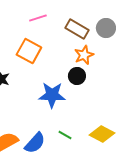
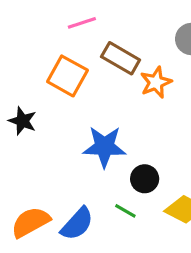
brown rectangle: (77, 29) -> (121, 58), moved
black circle: (77, 76) -> (145, 179), moved

